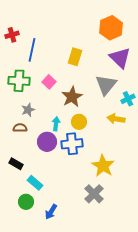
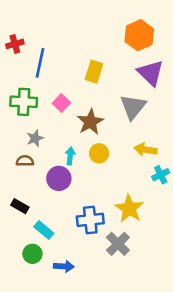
cyan cross: (128, 99) -> (161, 175), moved
blue cross: (72, 144) -> (90, 220), moved
blue arrow: (51, 212) -> (64, 266), turned -119

